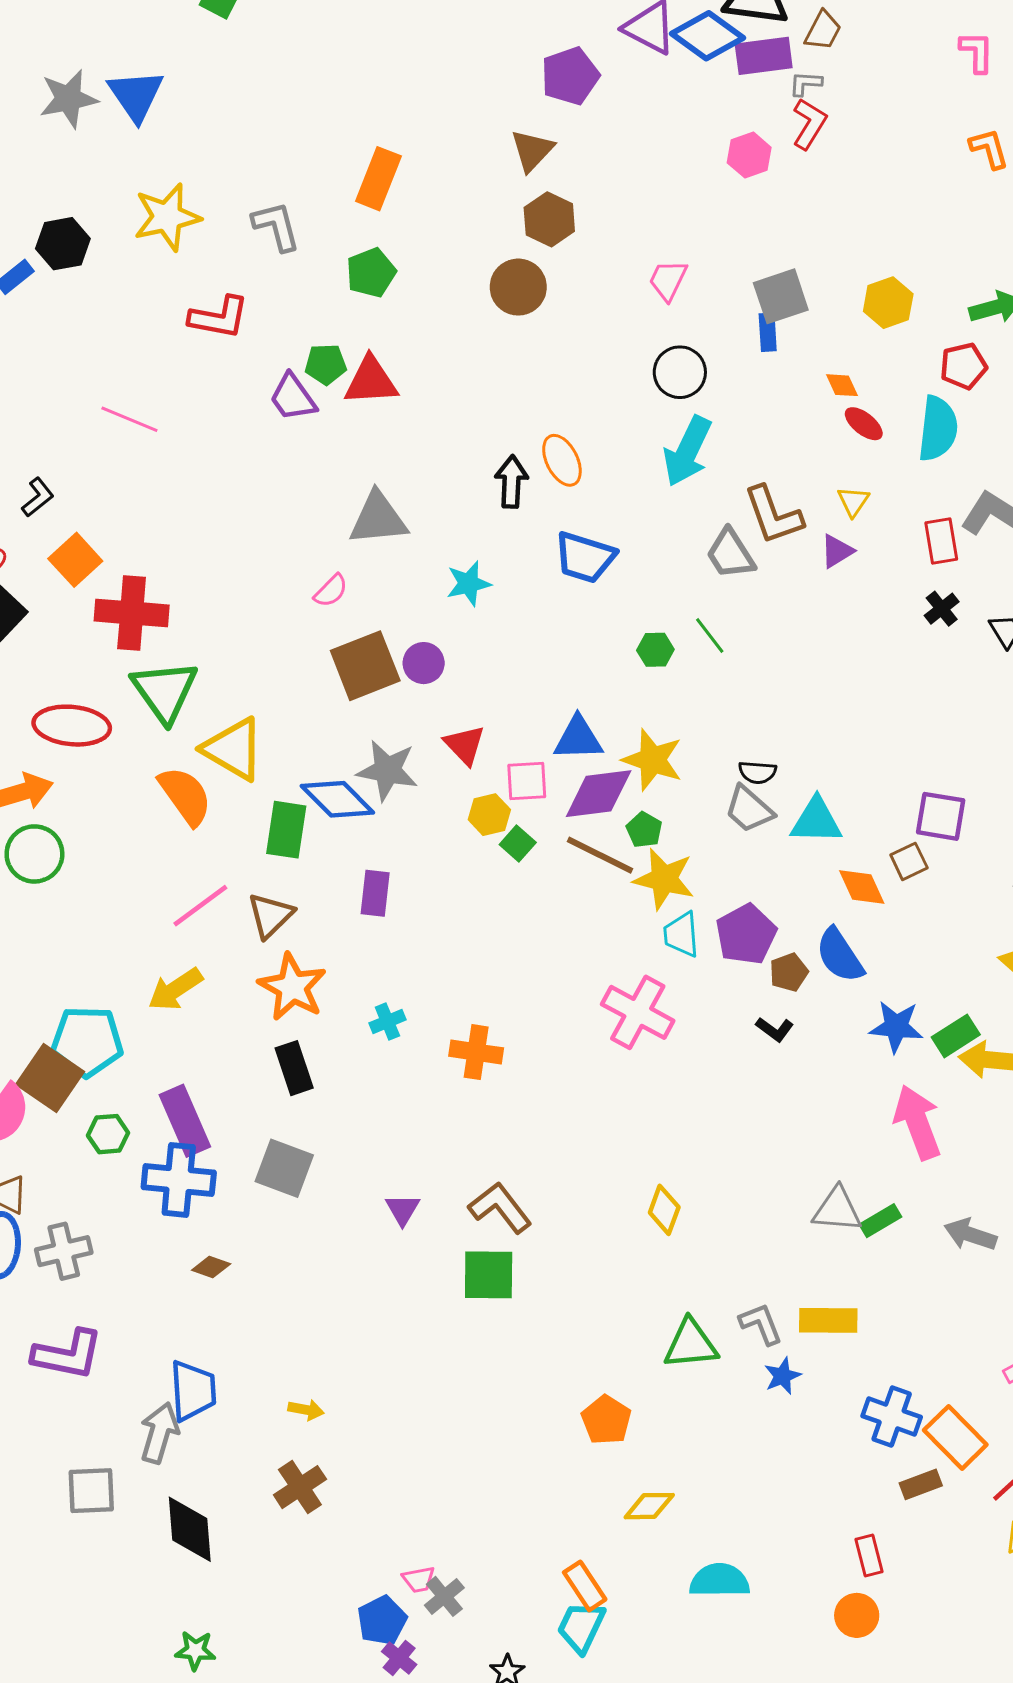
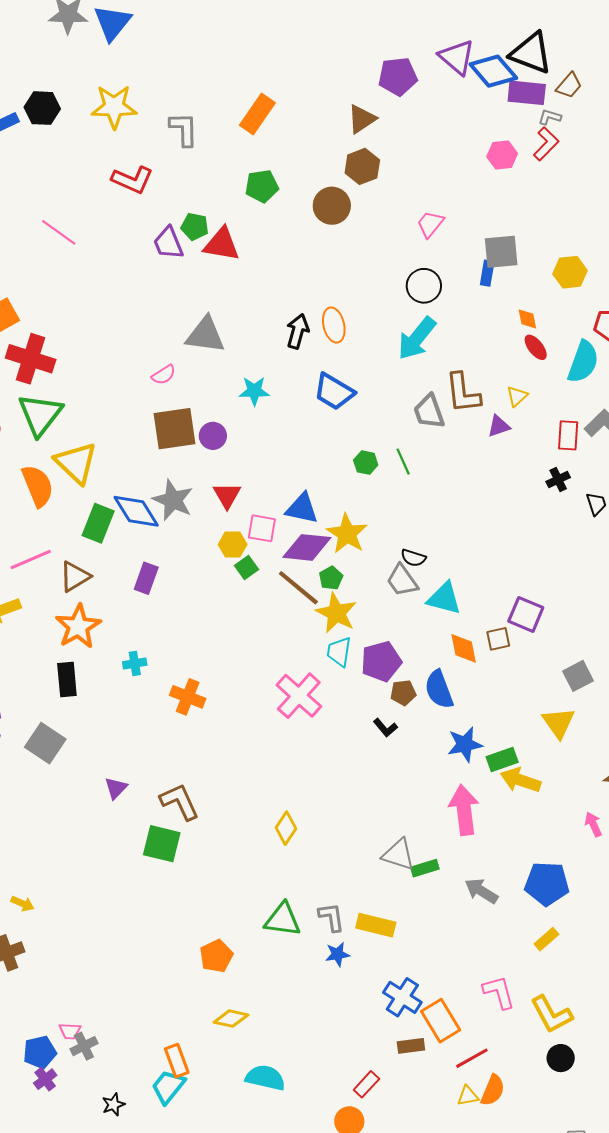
green pentagon: (371, 273) -> (262, 186), moved
blue star: (896, 1027) -> (465, 744), turned -30
red rectangle: (869, 1556) -> (366, 1084), turned 44

